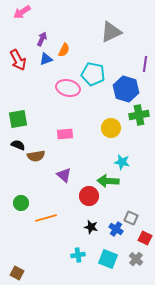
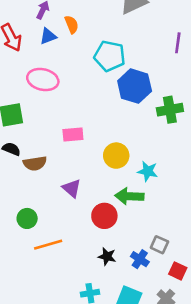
orange semicircle: (64, 50) -> (72, 24), turned -48
pink ellipse: (68, 88) -> (43, 80), moved
blue hexagon: (126, 89) -> (135, 86), moved
yellow circle: (111, 128) -> (116, 156), moved
green circle: (21, 203) -> (27, 218), moved

